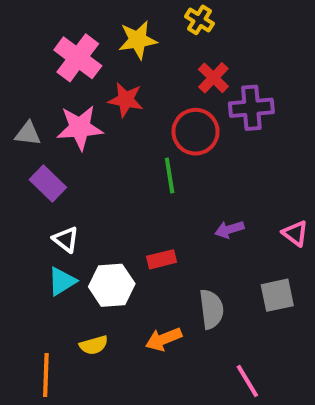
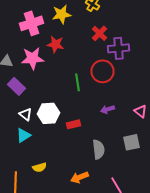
pink cross: (78, 58) -> (32, 23), turned 35
red circle: (195, 132) -> (102, 71), moved
white hexagon: (112, 285) -> (48, 113), moved
orange arrow: (164, 339) -> (80, 177), moved

